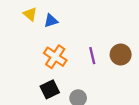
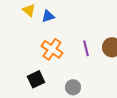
black square: (50, 89) -> (36, 79), moved

